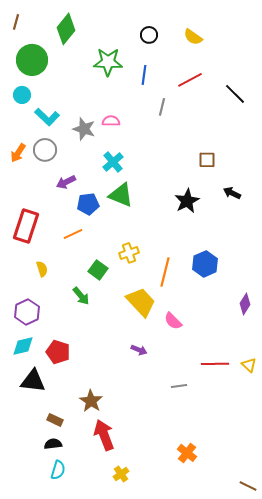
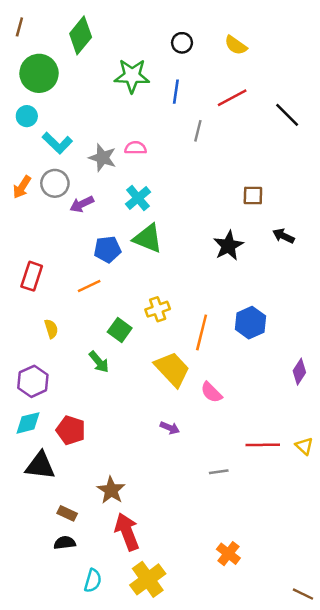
purple arrow: (66, 182) -> (82, 204), moved
red rectangle: (26, 226) -> (32, 276), size x0.7
cyan semicircle: (58, 470) -> (93, 581), moved
yellow cross: (121, 474) -> (148, 579), size x1.8

